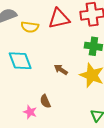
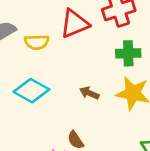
cyan diamond: (20, 61) -> (31, 91), turned -30

